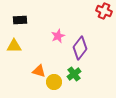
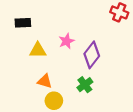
yellow triangle: (14, 46) -> (38, 50), moved
yellow circle: (54, 82) -> (54, 101), moved

